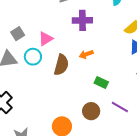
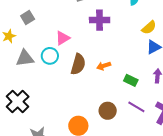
gray square: (18, 34) -> (28, 18), moved
orange arrow: (86, 54) -> (104, 66), moved
green rectangle: (101, 82) -> (131, 80), moved

